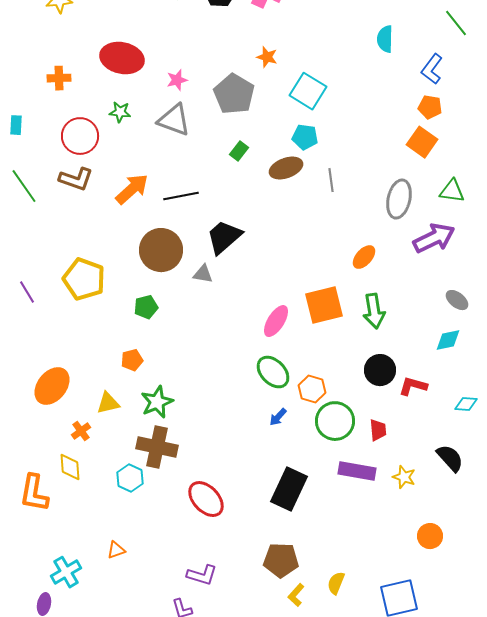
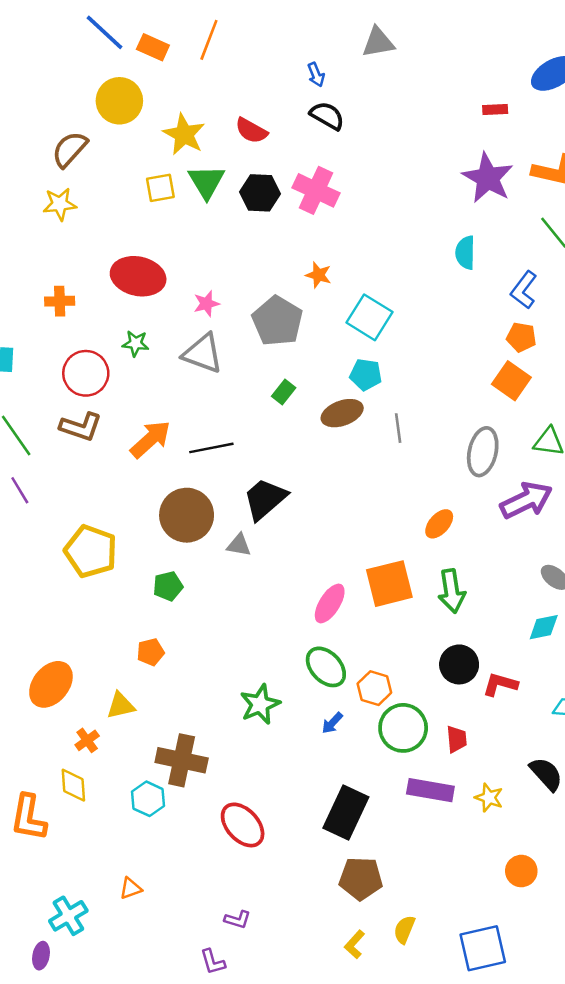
purple line: (27, 292) -> (20, 490), moved
green star: (157, 402) -> (260, 704), moved
brown pentagon: (281, 560) -> (361, 878), moved
purple L-shape: (202, 575) -> (238, 920), size x0.7

